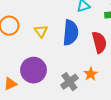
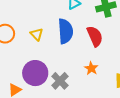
gray cross: (69, 82) -> (60, 81), moved

